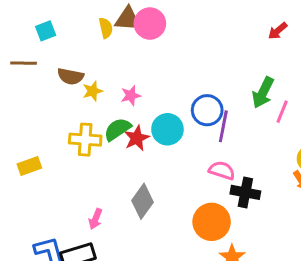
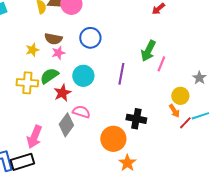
brown semicircle: (71, 76) -> (53, 39), moved
blue circle: (207, 110) -> (90, 38), moved
red star: (137, 138) -> (62, 93), moved
pink semicircle: (222, 170) -> (81, 112), moved
pink arrow: (95, 219) -> (34, 137), size x1.6

